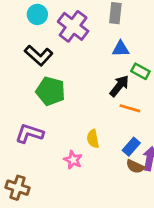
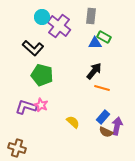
cyan circle: (37, 14) -> (42, 17), moved
green rectangle: (140, 71) -> (104, 37), moved
yellow semicircle: (93, 139) -> (73, 122), moved, turned 144
pink star: (73, 160) -> (41, 105), moved

